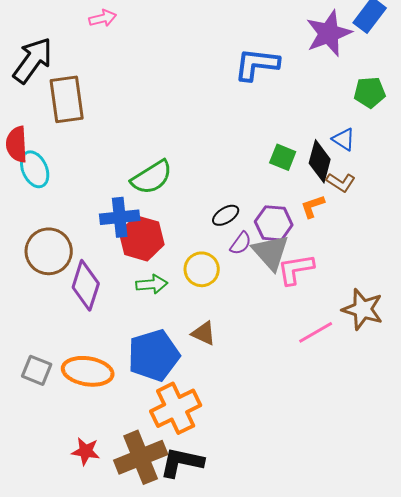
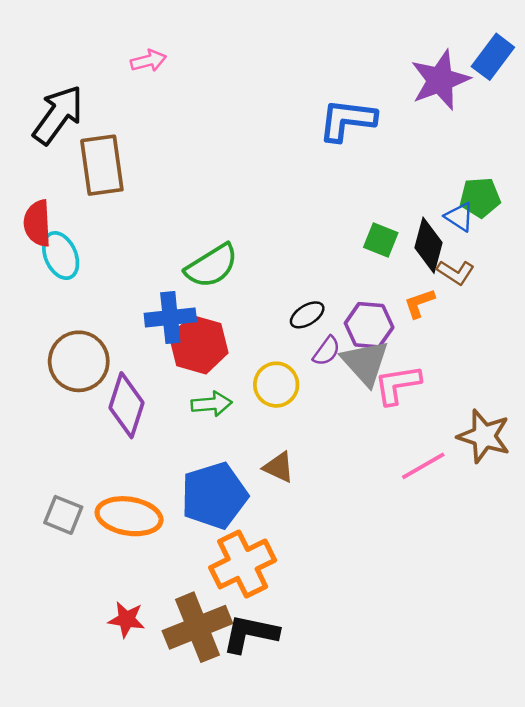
green pentagon: (370, 92) -> (480, 197), moved

